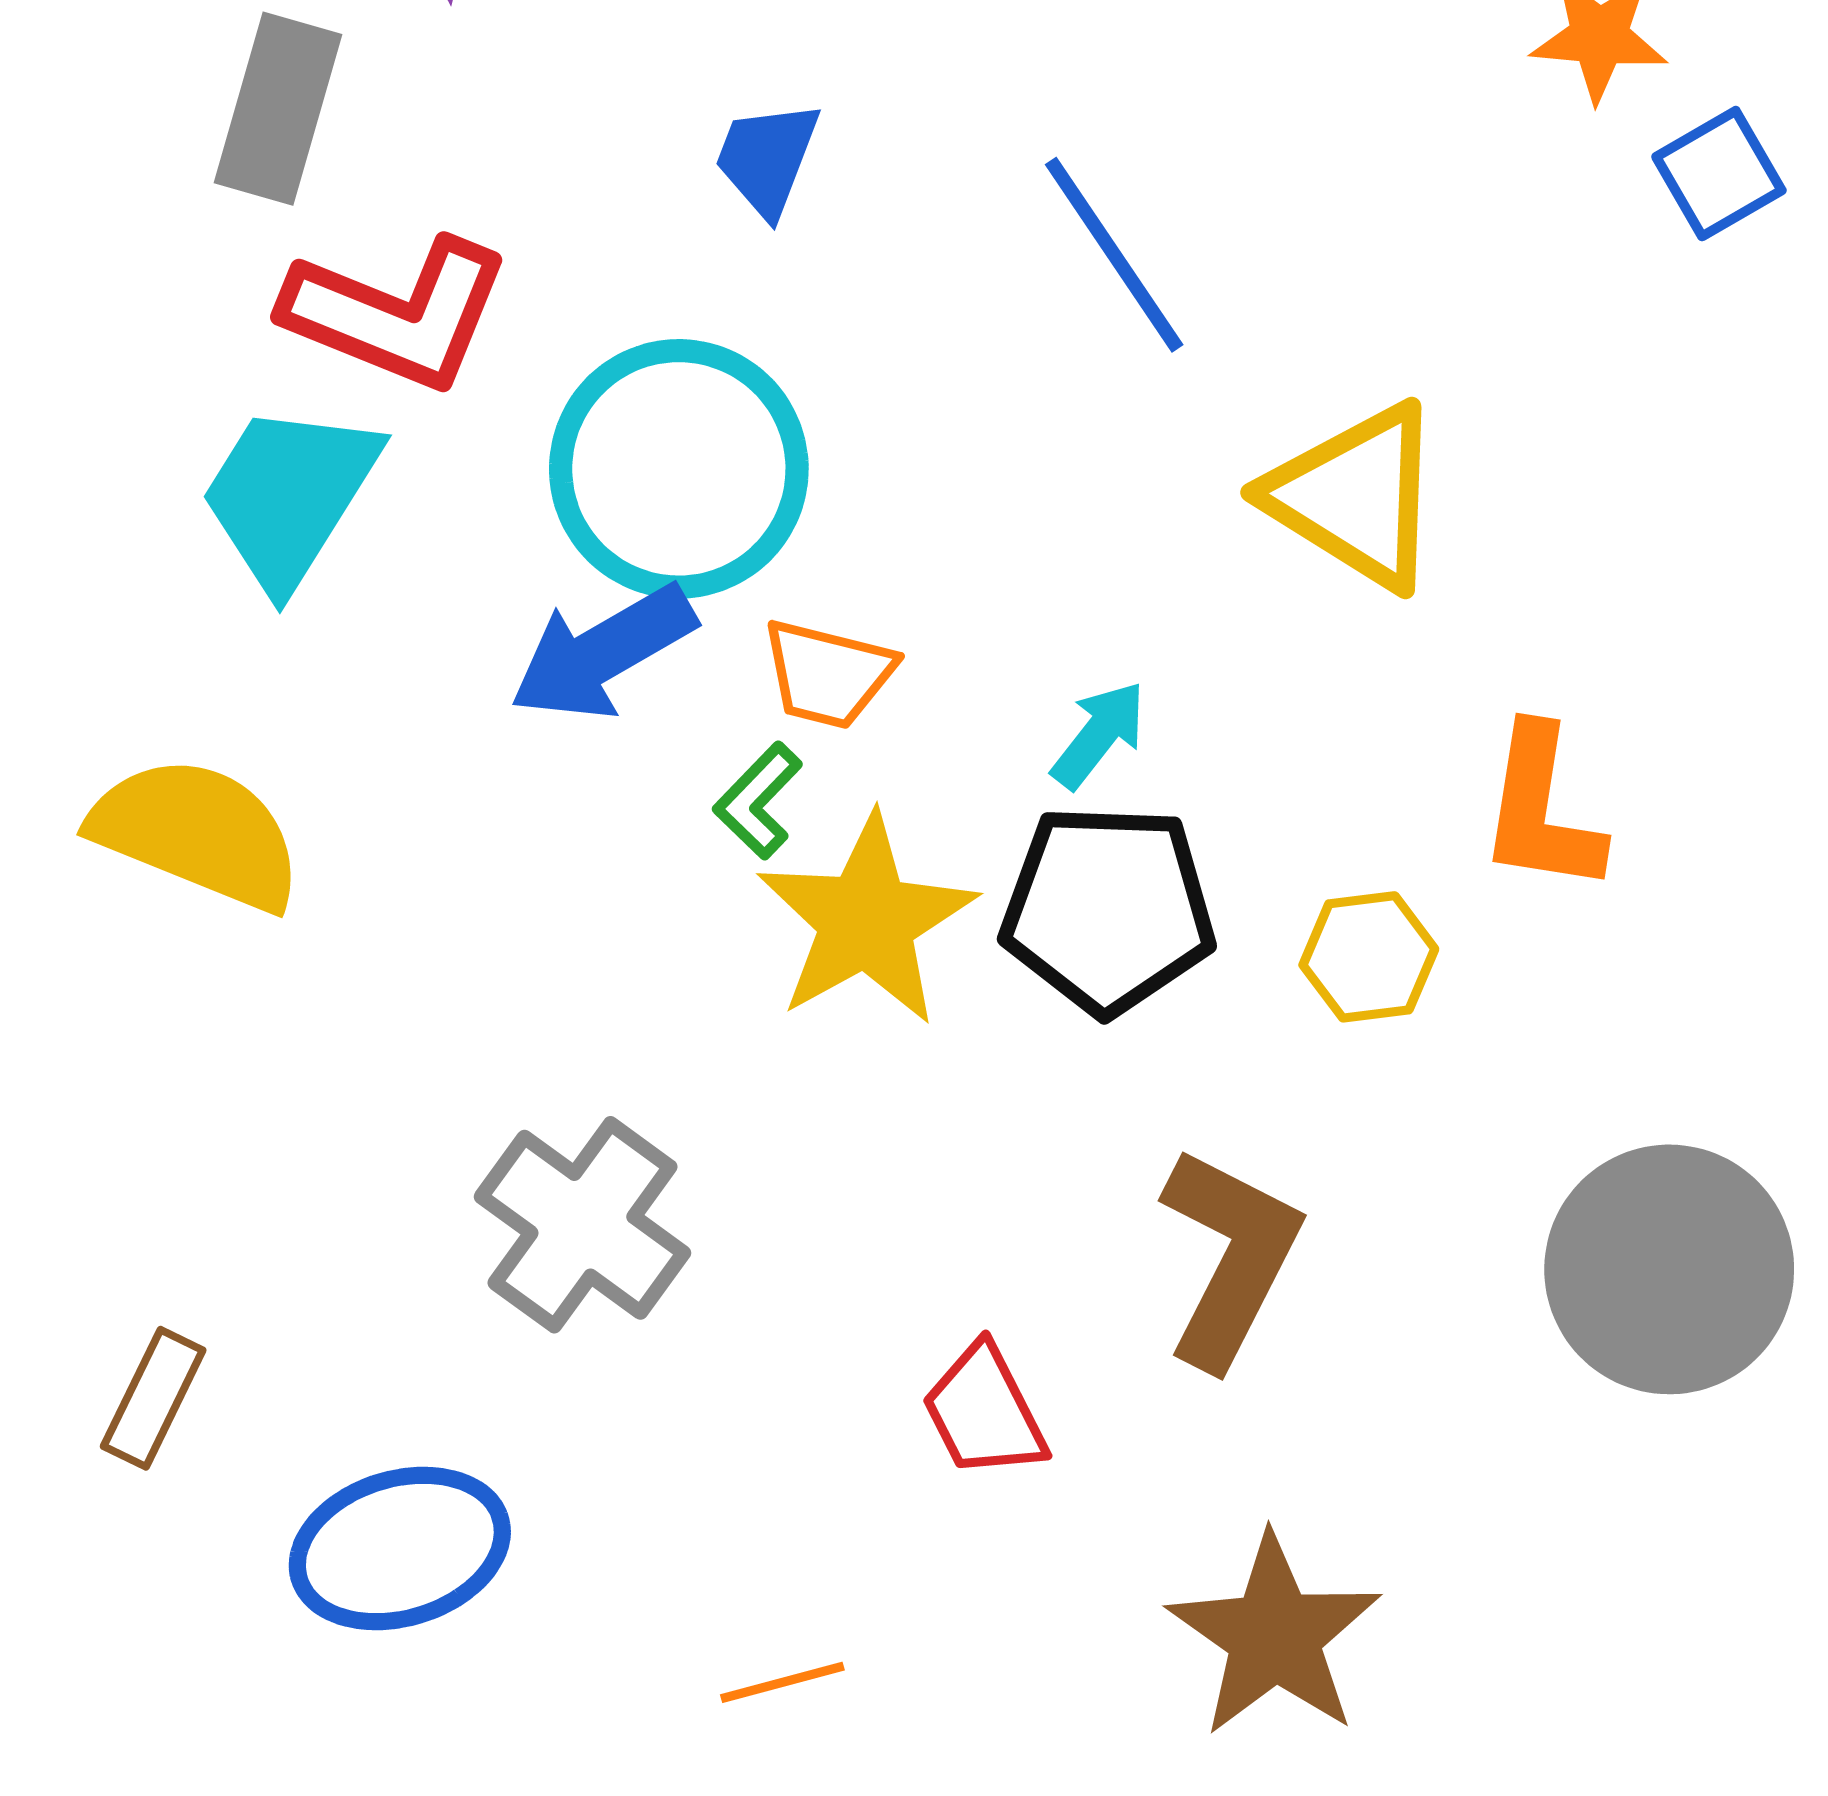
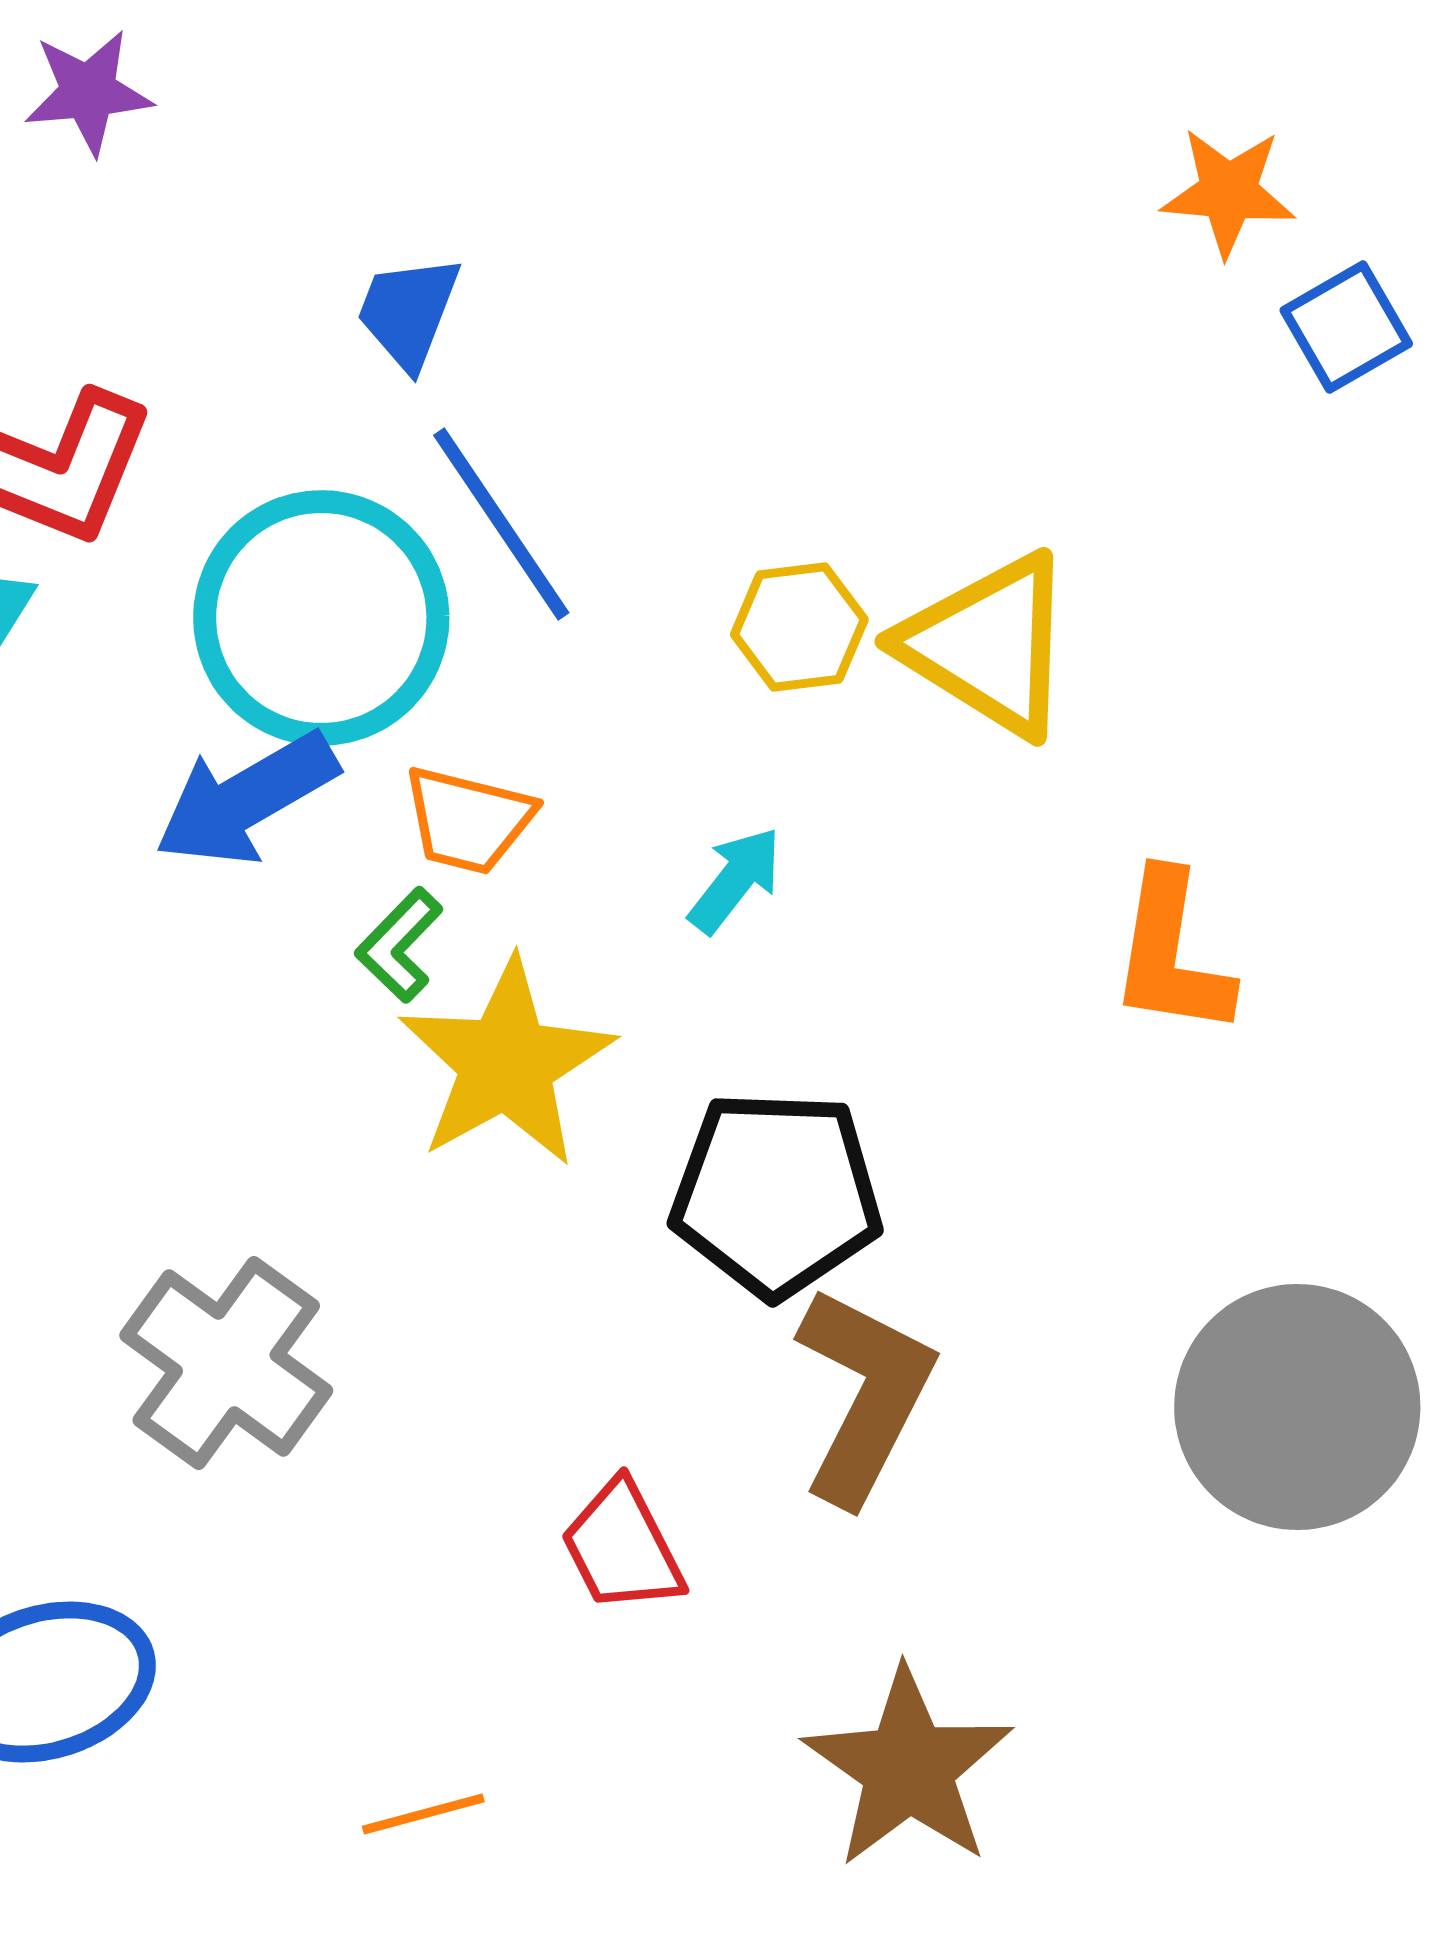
blue line: (1114, 255) -> (501, 524), moved
black pentagon: (1108, 909) -> (776, 1194), moved
yellow hexagon: (1369, 957) -> (799, 627), moved

